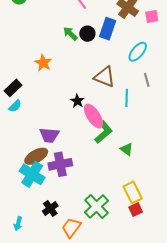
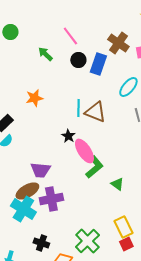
green arrow: (70, 34) -> (45, 54), moved
black circle: (87, 34) -> (78, 60), moved
orange star: (43, 63) -> (34, 98), turned 30
cyan line: (127, 98) -> (78, 108), moved
black cross: (50, 209) -> (41, 243), turned -35

